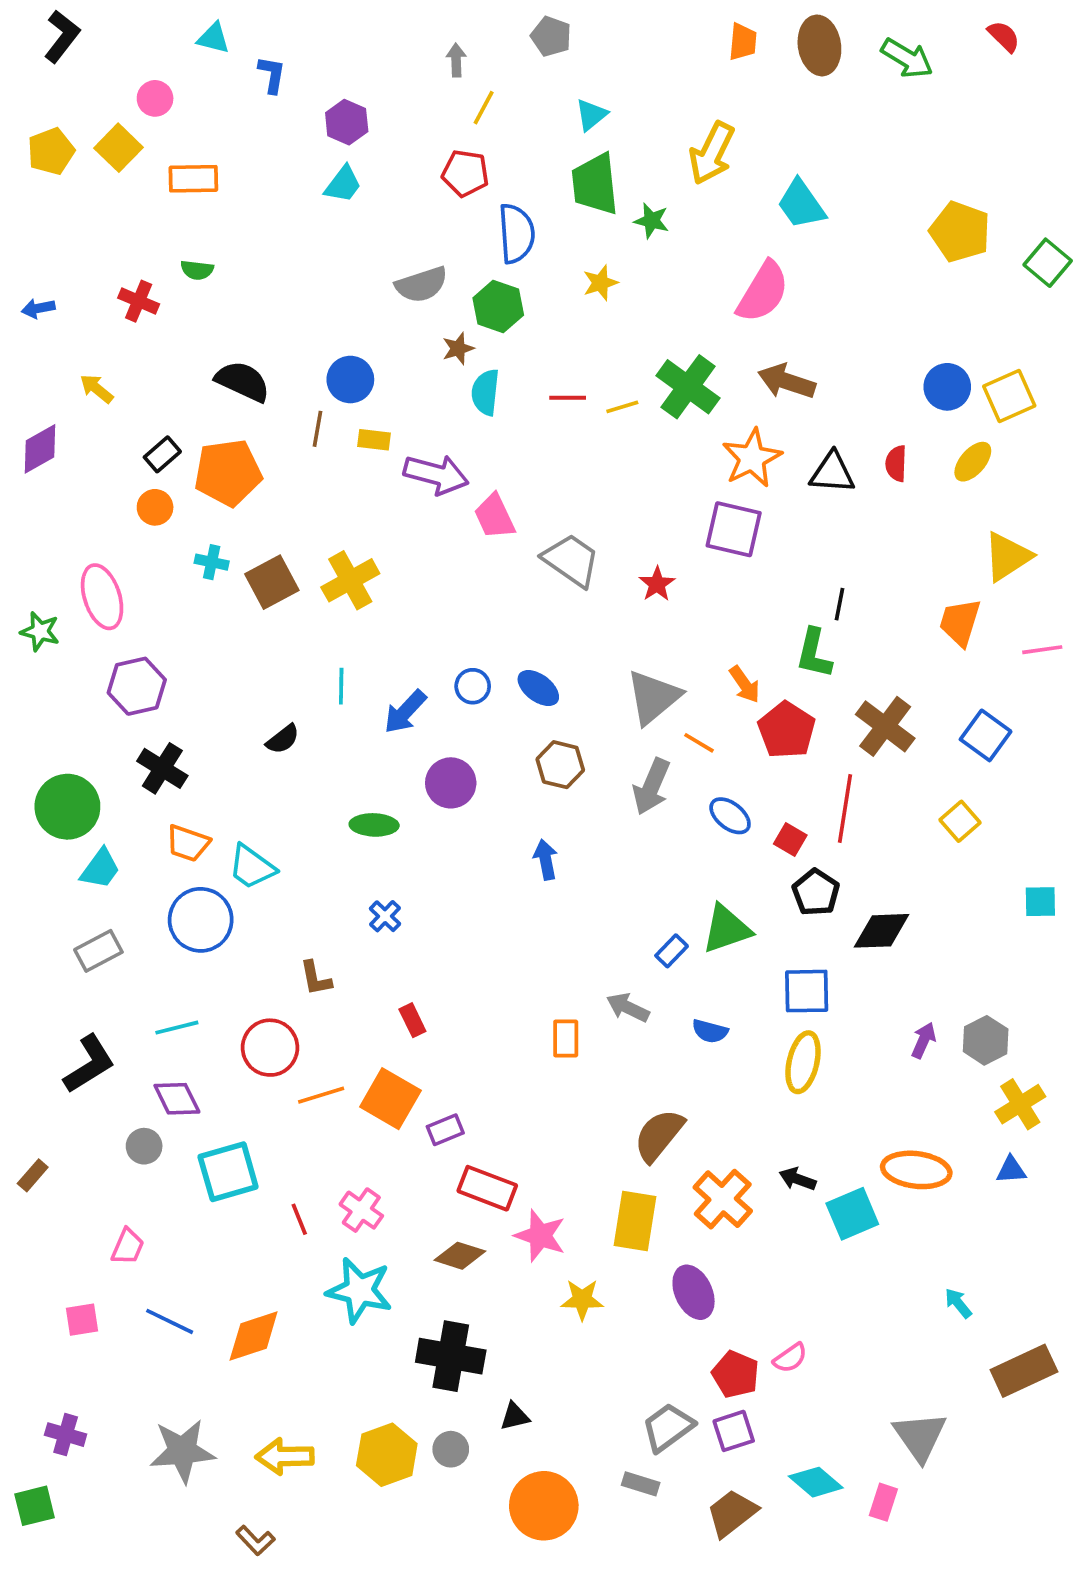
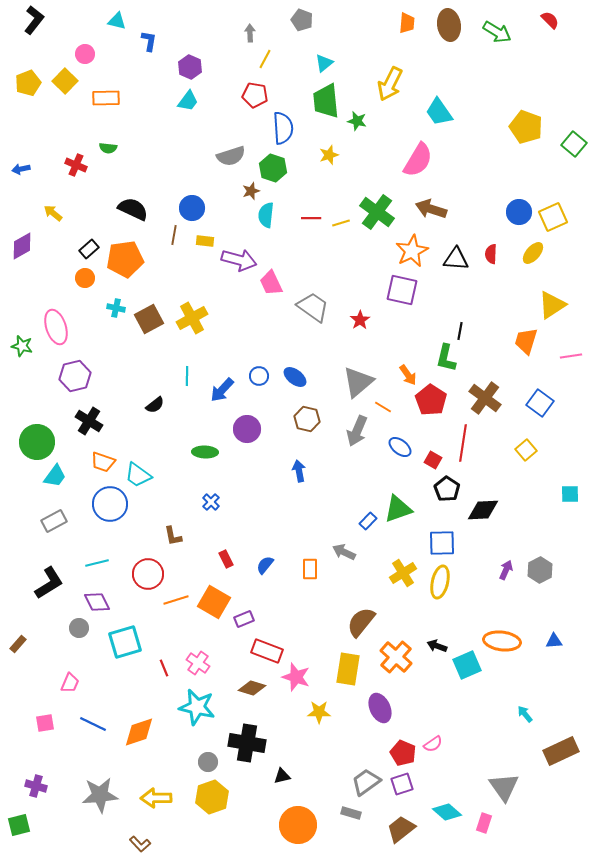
blue semicircle: (710, 1031) -> (265, 565), moved, turned 114
yellow cross: (1020, 1104) -> (403, 573), moved
gray circle: (451, 1449) -> (208, 762), moved

